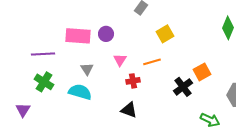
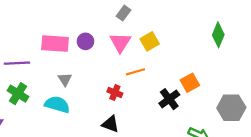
pink triangle: (120, 60) -> (120, 42), moved, size x1.5
red cross: (133, 81) -> (115, 93), turned 32

